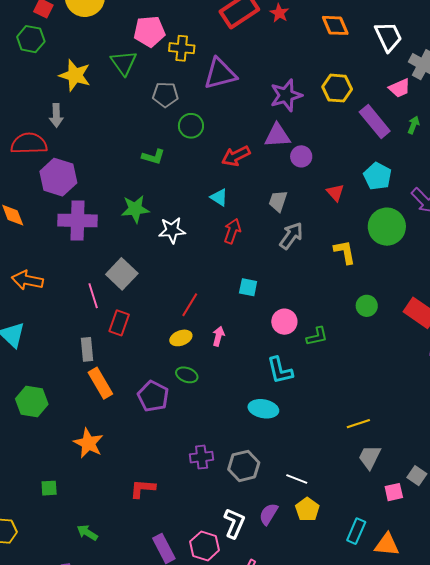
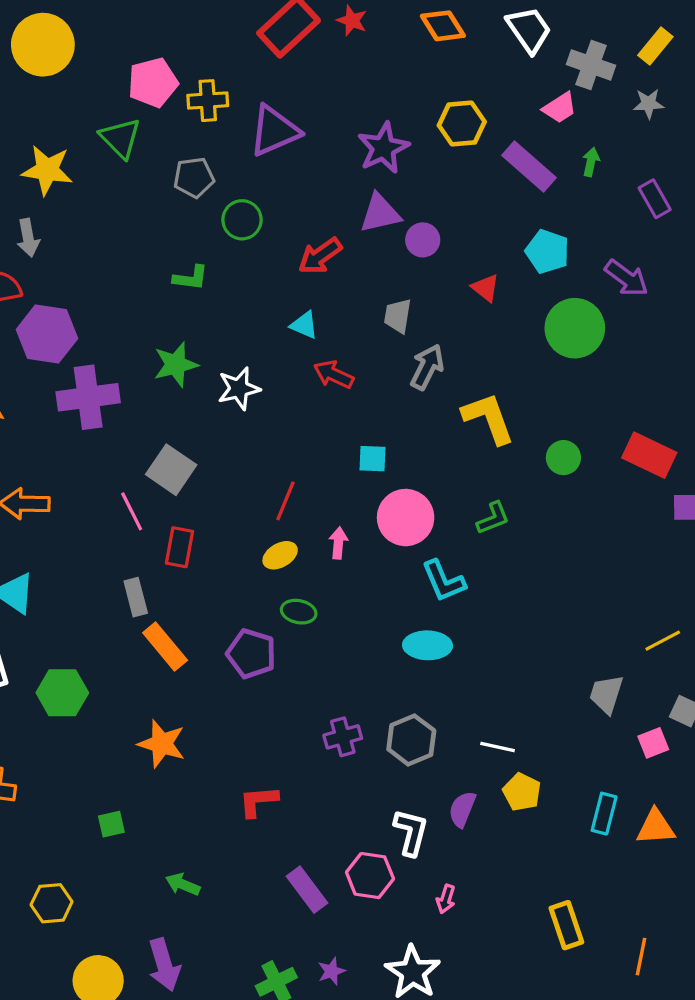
red arrow: (232, 231) -> (334, 375), turned -75
yellow L-shape: (345, 252) -> (488, 418), moved, size x1.4
pink circle: (284, 322) -> (406, 518), moved, size x1.4
yellow line: (358, 424) -> (663, 641), moved

